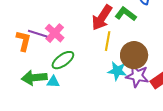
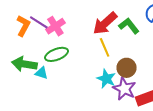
yellow line: (108, 41) -> (105, 47), turned -48
brown circle: (134, 55) -> (127, 68), size x0.7

